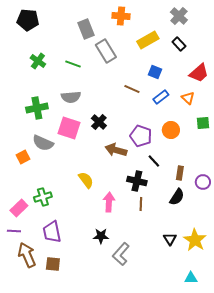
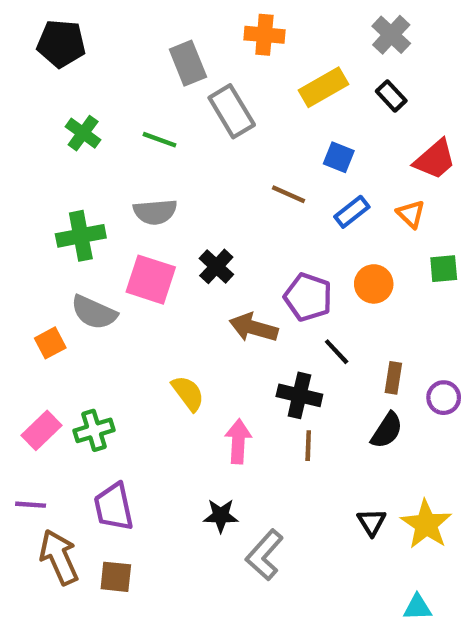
pink rectangle: (19, 208) -> (42, 430), moved

